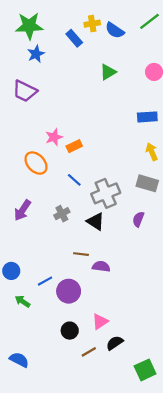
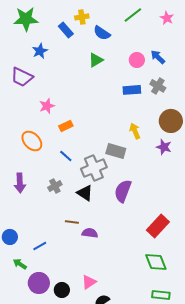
blue semicircle: (115, 30) -> (102, 33), moved
blue star: (36, 54) -> (40, 51), moved
blue rectangle: (147, 117) -> (132, 90), moved
pink star: (54, 137) -> (47, 106), moved
gray rectangle: (147, 183) -> (116, 151), moved
purple arrow: (22, 210) -> (20, 183), turned -36
purple semicircle: (138, 219) -> (123, 191), size x1.6
purple circle: (69, 291) -> (39, 283), moved

